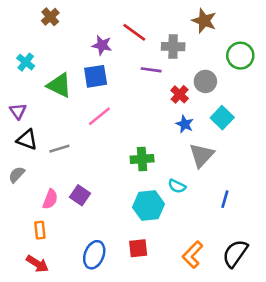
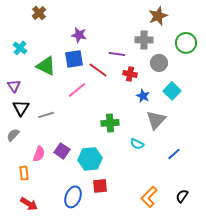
brown star: (204, 21) -> (158, 16), turned 30
red line: (134, 32) -> (98, 70), moved
gray cross: (173, 47) -> (144, 40), moved
red cross: (180, 94) -> (130, 74), moved, turned -32
black triangle: (27, 140) -> (21, 108), turned 42
blue line: (225, 199) -> (174, 154), turned 32
cyan hexagon: (149, 206) -> (90, 159), moved
orange rectangle: (40, 230) -> (24, 173), moved
red square: (138, 248) -> (100, 186), moved
black semicircle: (235, 253) -> (182, 196), size x0.6

